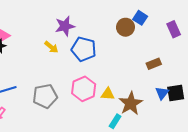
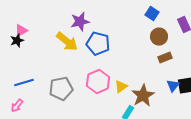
brown circle: (125, 27) -> (159, 37), moved
yellow arrow: (51, 47) -> (67, 42), size x1.6
yellow triangle: (108, 94) -> (121, 87), turned -40

